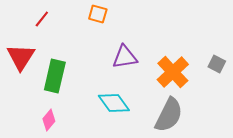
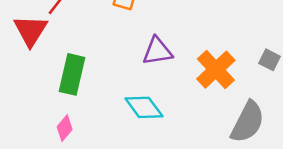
red triangle: (21, 57) -> (30, 31), moved
gray semicircle: (169, 115) -> (248, 122), moved

